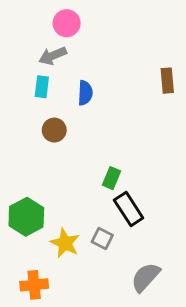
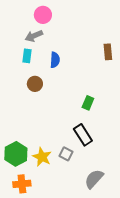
green rectangle: (111, 178) -> (88, 103), moved
green hexagon: (26, 217) -> (16, 154), moved

